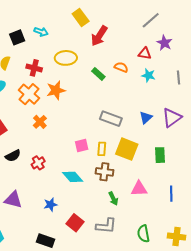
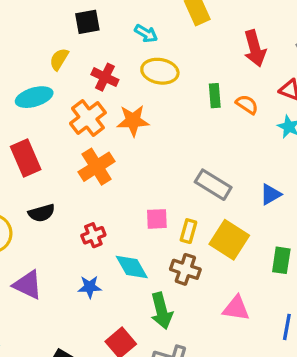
cyan arrow: (41, 32) -> (146, 33), moved
red arrow: (99, 36) -> (255, 48), moved, turned -60
green rectangle: (98, 74) -> (215, 96), moved, turned 32
orange cross: (40, 122) -> (97, 167), size x1.5
red cross: (38, 163) -> (93, 235), moved
green arrow: (113, 199) -> (162, 311), moved, size x1.5
blue star: (50, 205) -> (90, 287), moved

